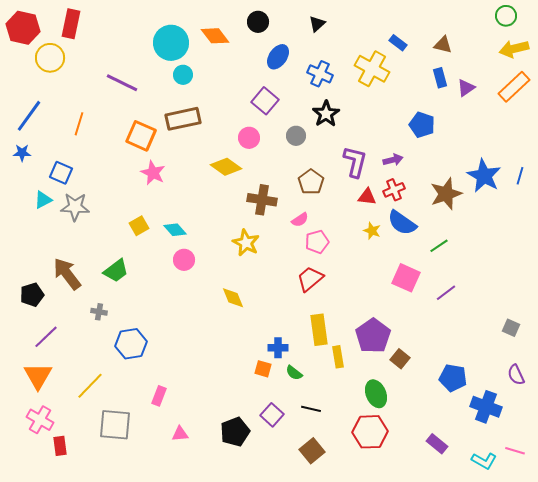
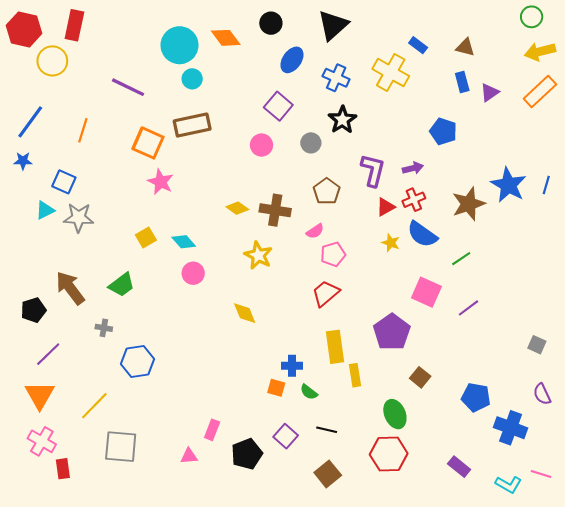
black triangle: (317, 24) -> (333, 25), size x1.8
yellow diamond: (226, 167) -> (237, 208), moved, size x0.7
red triangle: (367, 197) -> (385, 207), turned -36
purple pentagon: (373, 336) -> (392, 332), moved
pink rectangle: (159, 396) -> (212, 430), moved

